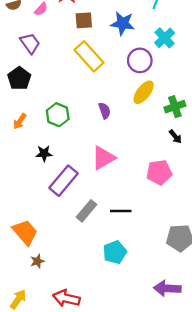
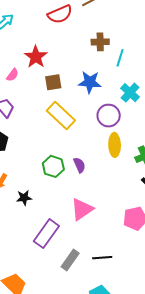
yellow ellipse: (144, 92) -> (115, 145), turned -35
green hexagon: (58, 115) -> (53, 166), moved
black star: (44, 153) -> (24, 198), moved

